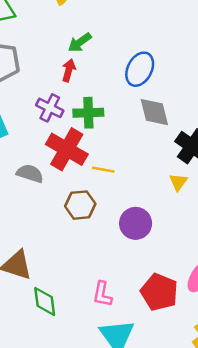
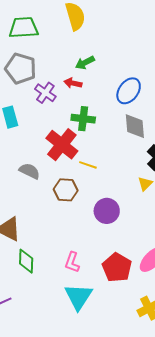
red arrow: (69, 70) -> (73, 83), turned -102
purple cross: (50, 108) -> (45, 93), moved
gray semicircle: (30, 173) -> (30, 171), moved

